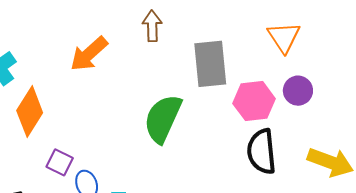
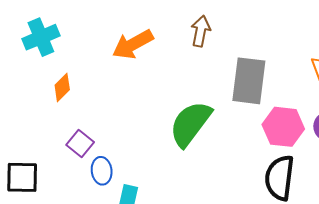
orange diamond: (30, 112) -> (62, 87), size x0.6

